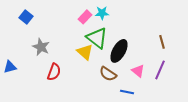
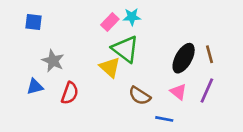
blue square: (26, 17) -> (34, 22), turned -32
black ellipse: (119, 51) -> (184, 58), moved
blue triangle: (10, 67) -> (35, 87), moved

